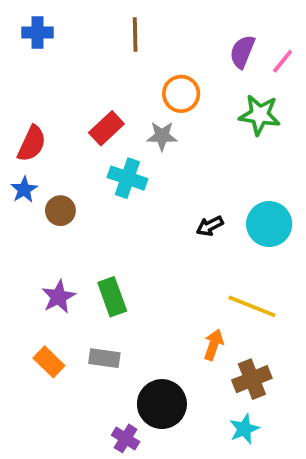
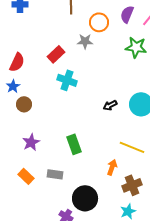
orange circle: (181, 94) -> (99, 22), moved
gray star: (162, 136) -> (85, 41), moved
brown circle: (60, 211) -> (24, 104), moved
green rectangle: (112, 297) -> (74, 144), moved

